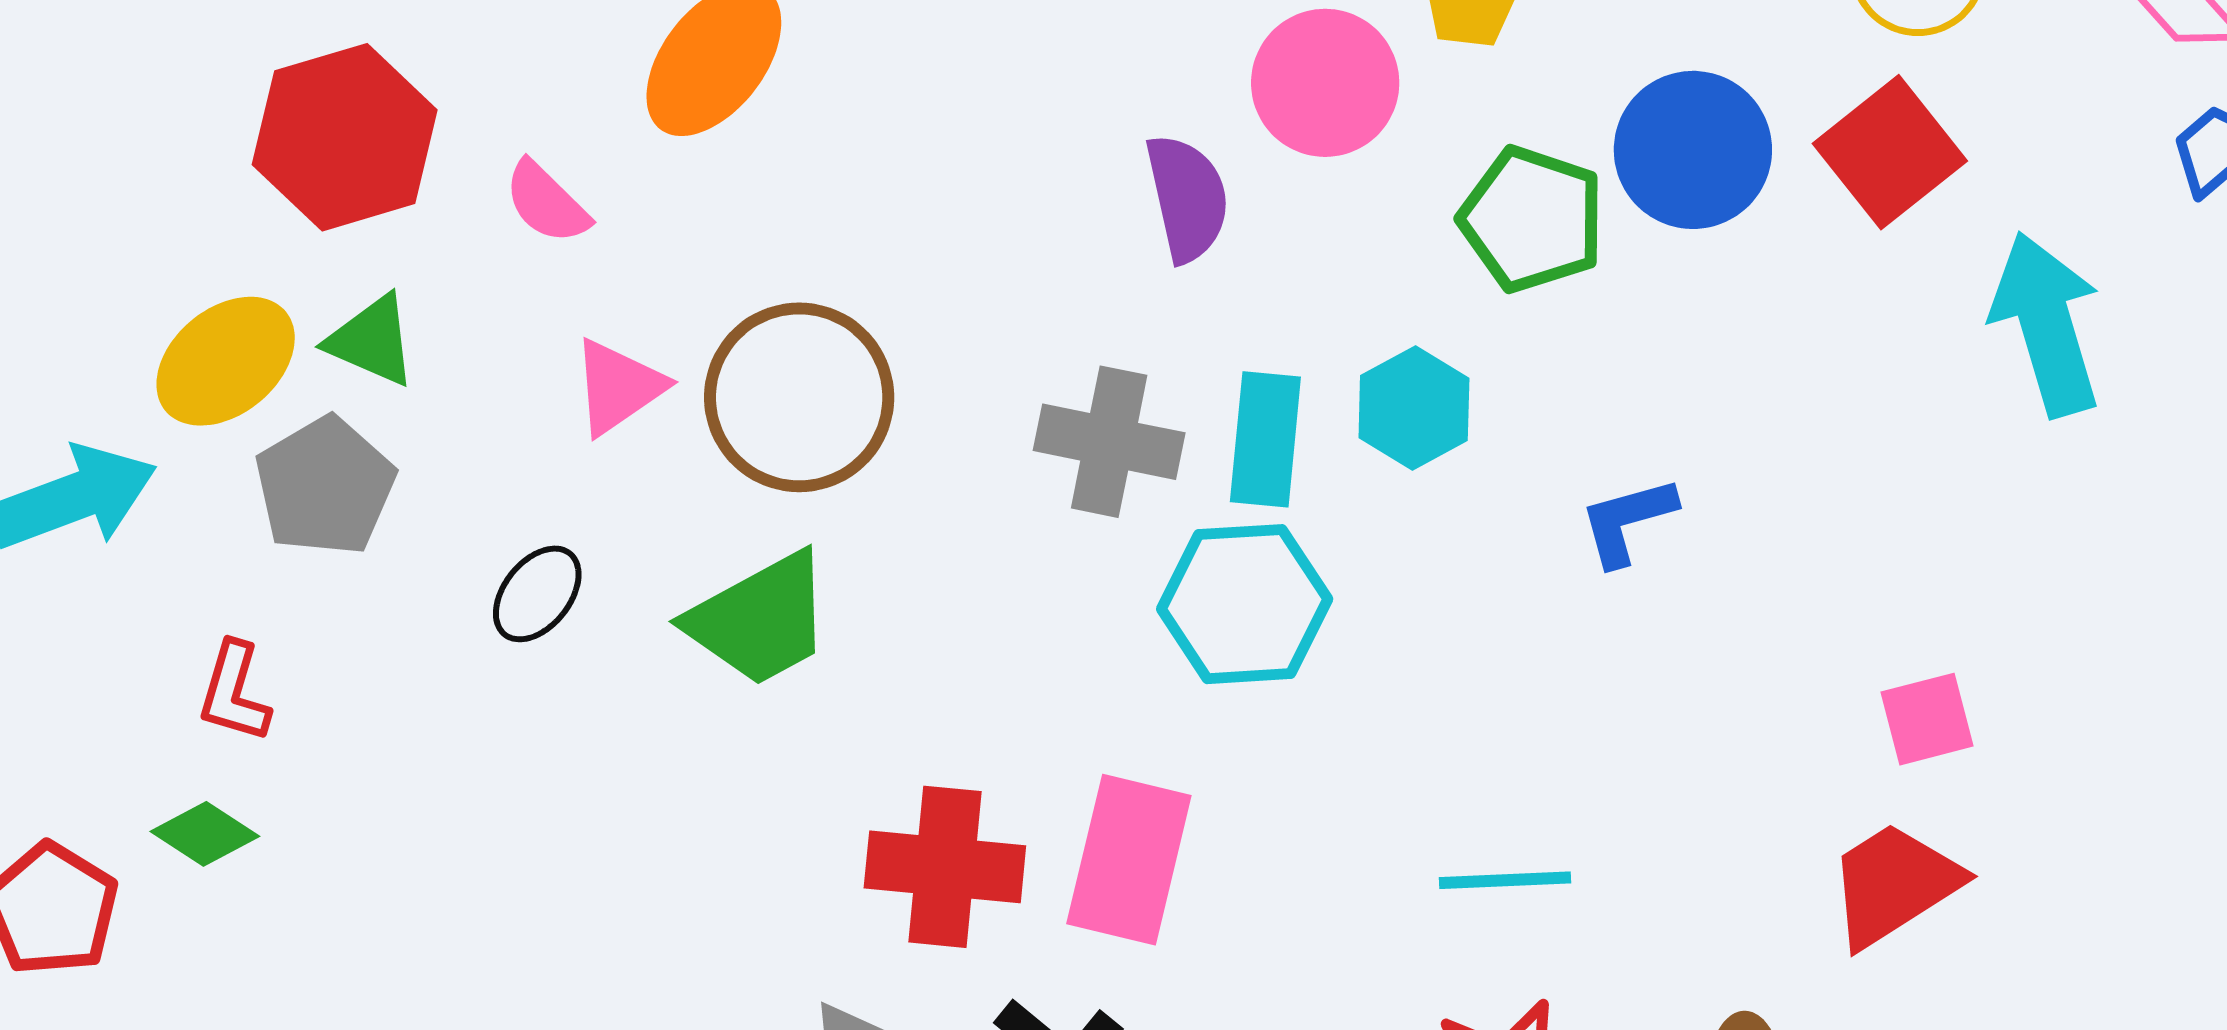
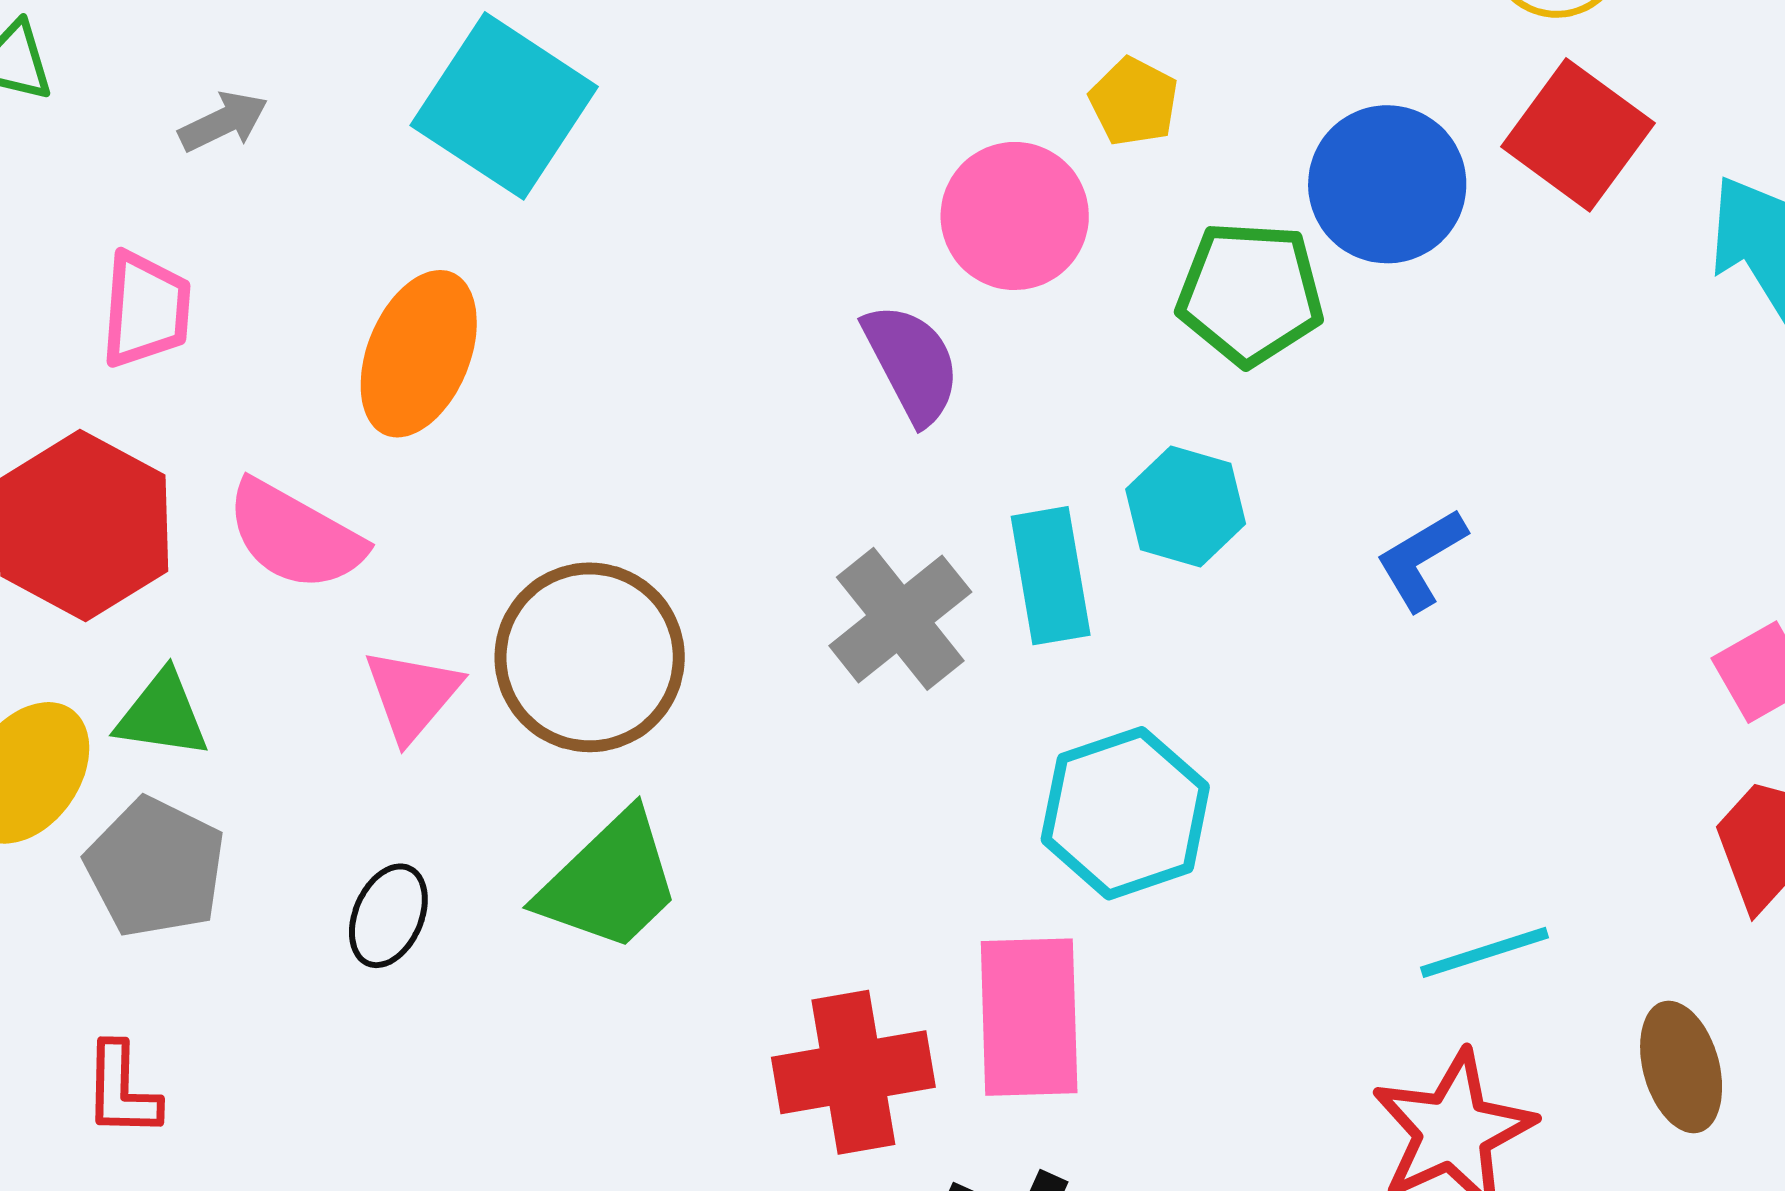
pink semicircle: (547, 202) -> (295, 536), size x1.5
gray cross: (1109, 442) -> (900, 619), turned -35
cyan hexagon: (1245, 604) -> (1125, 813), moved
cyan line: (1505, 880) -> (1485, 952), moved

